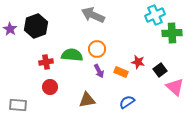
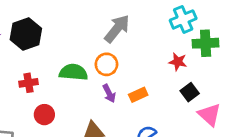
gray arrow: (93, 15) -> (117, 29), moved, turned 105
red cross: (46, 62) -> (29, 83), moved
red star: (138, 62) -> (178, 62), moved
orange rectangle: (121, 72) -> (138, 95), turned -48

